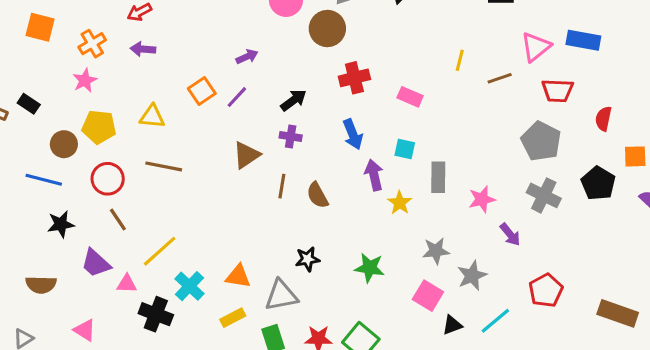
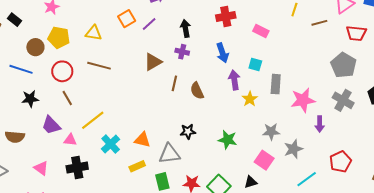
black arrow: (294, 100) -> (186, 28), turned -66
pink star: (482, 199) -> (303, 100), size x1.4
purple arrow: (510, 234) -> (320, 124), turned 35
black cross: (156, 314) -> (77, 168), moved, turned -35
black triangle: (452, 325) -> (251, 182), moved

